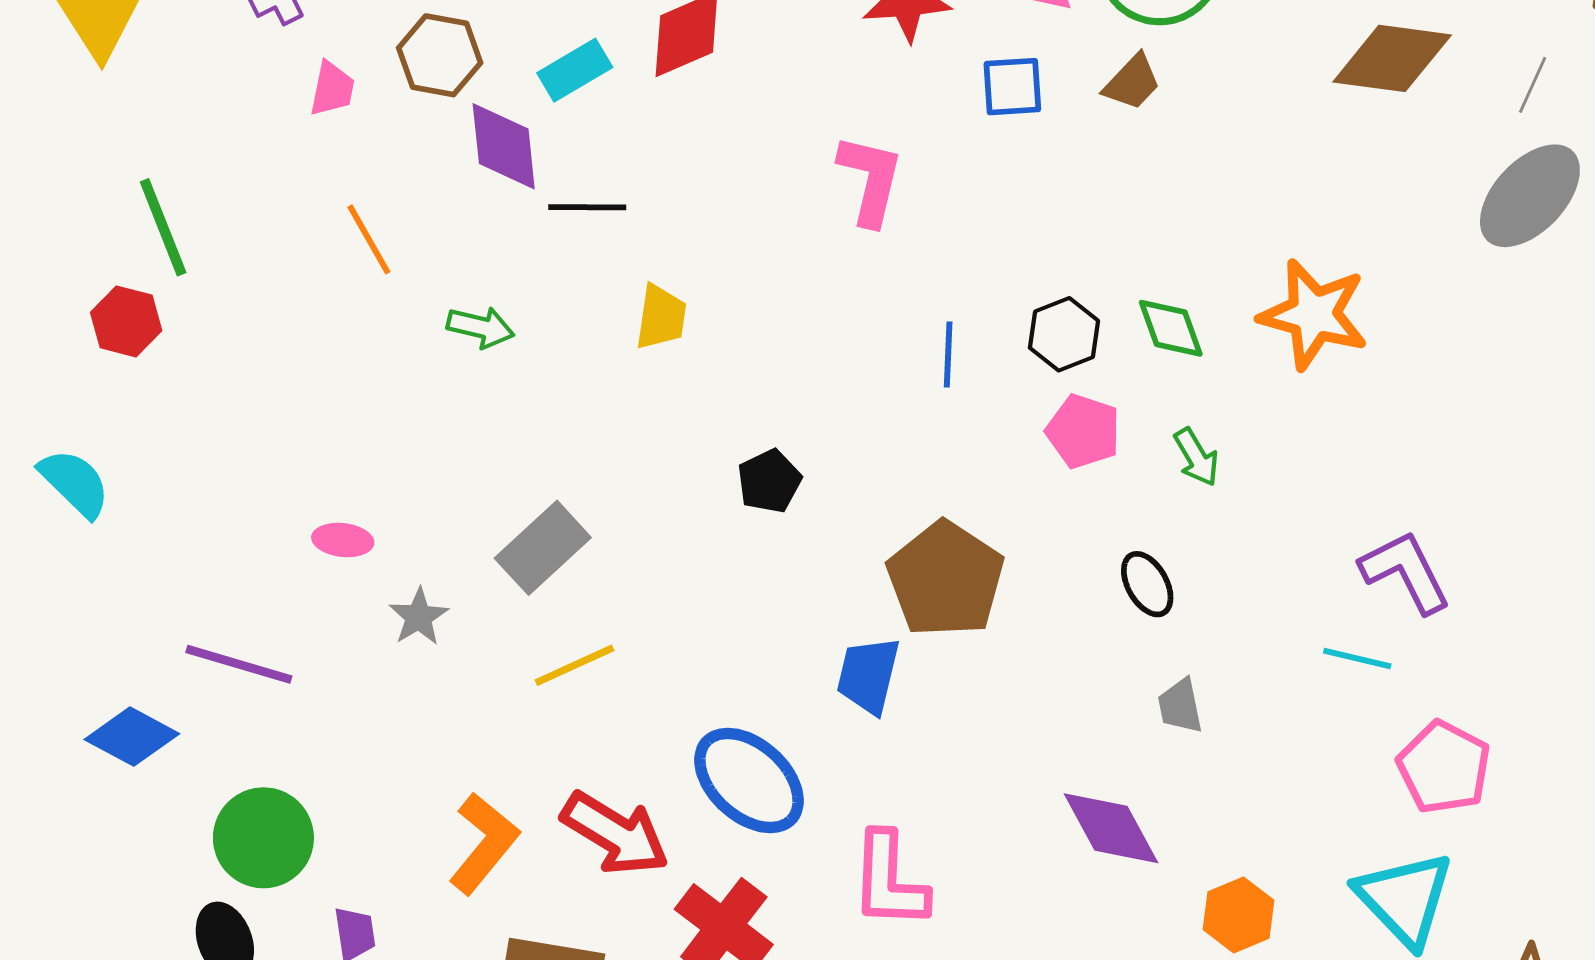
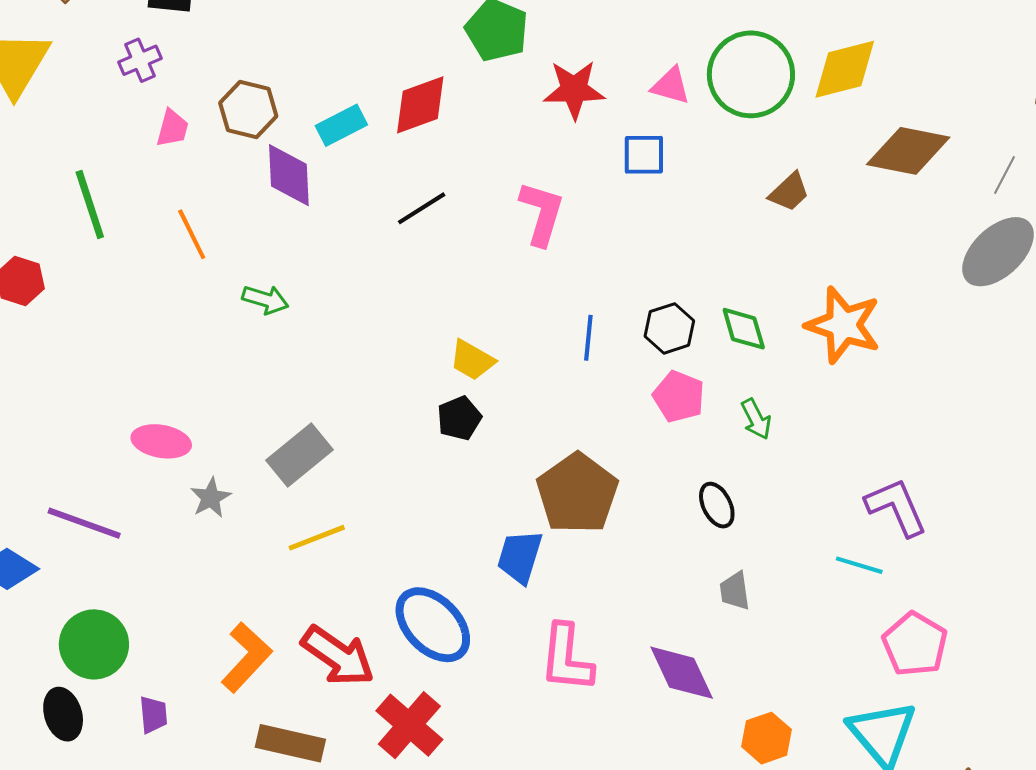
brown trapezoid: (1132, 82) -> (789, 192), moved
black line: (587, 207) -> (422, 208), moved, turned -36
green line: (163, 227) -> (90, 205), moved
yellow trapezoid: (661, 317) -> (472, 360), moved, turned 108
pink ellipse: (343, 540) -> (161, 441), size x1.4
pink L-shape: (889, 880) -> (566, 658), moved

